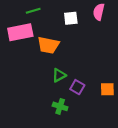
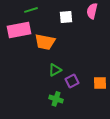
purple square: (77, 87) -> (72, 81), turned 32

